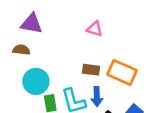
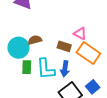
pink triangle: (95, 29) -> (80, 34), moved
brown semicircle: (21, 50) -> (35, 40), moved, turned -32

